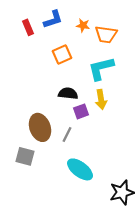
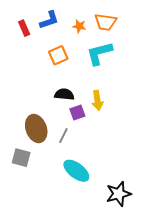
orange trapezoid: (106, 34) -> (105, 22), moved
cyan L-shape: (101, 68) -> (99, 53), moved

